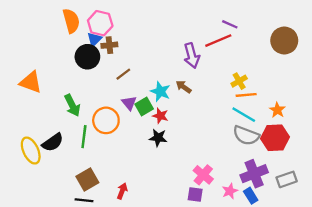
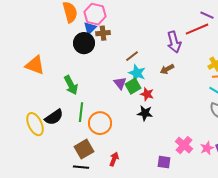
brown line: (123, 74) -> (132, 56), moved
brown arrow: (184, 87) -> (167, 69), turned -64
cyan star: (160, 91) -> (137, 73), moved
orange circle: (106, 120) -> (100, 123), moved
pink star: (230, 191) -> (207, 148), moved
purple square: (195, 195) -> (164, 162), moved

